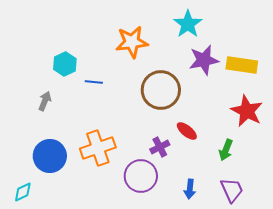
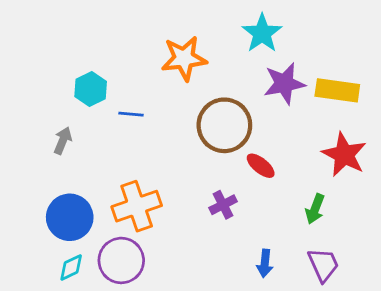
red ellipse: (187, 131) -> (261, 166), moved
purple circle: (141, 176) -> (121, 260), moved
cyan diamond: (23, 192) -> (71, 267), moved

